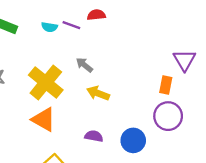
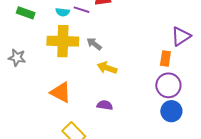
purple triangle: (184, 60) -> (181, 36), turned 30
yellow cross: (46, 83) -> (63, 41), moved, turned -36
blue circle: (133, 140) -> (171, 111), moved

